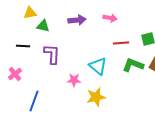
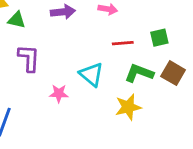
yellow star: (96, 97) -> (128, 107), moved

